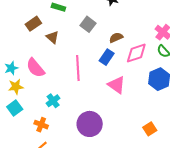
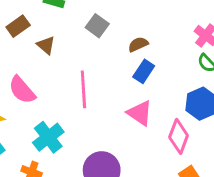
pink diamond: (136, 53) -> (179, 136), moved, turned -50
blue rectangle: (107, 57) -> (144, 71), moved
cyan cross: (53, 101) -> (48, 137), size x1.5

